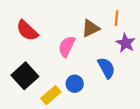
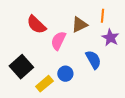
red semicircle: (27, 31) -> (36, 25), moved

